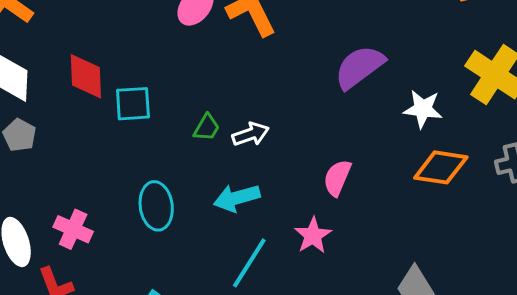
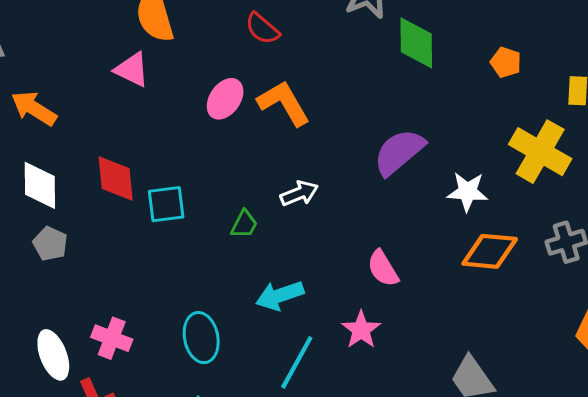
white arrow: (251, 134) -> (299, 193), moved
pink semicircle: (337, 178) -> (383, 268), turned -51
cyan ellipse: (156, 206) -> (201, 338), moved

